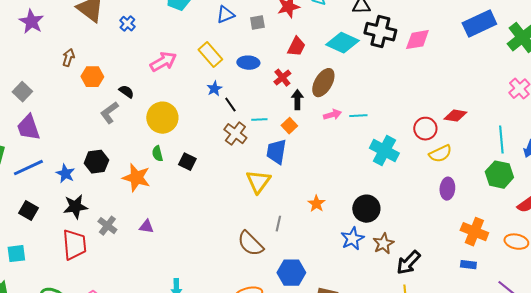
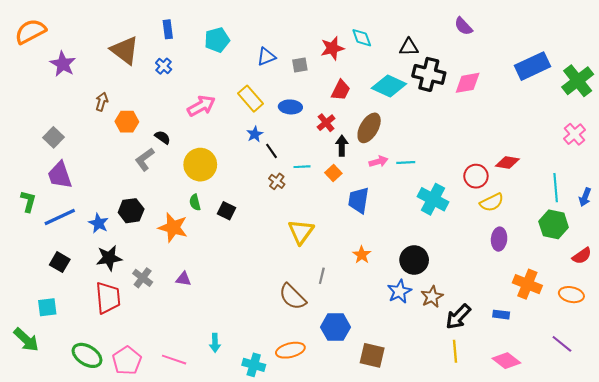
brown cross: (235, 134) -> (277, 181), size x0.7
blue trapezoid: (276, 152) -> (359, 200), moved
blue rectangle: (468, 265) -> (501, 315), moved

